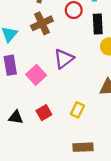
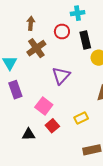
pink square: (36, 75) -> (44, 106), moved
yellow rectangle: (77, 110) -> (81, 118), turned 48

